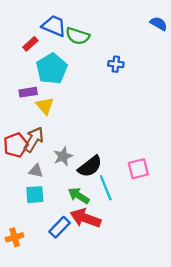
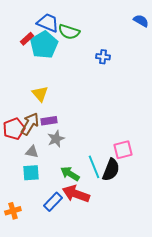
cyan pentagon: (52, 69) -> (44, 45), moved
purple rectangle: (28, 92) -> (49, 121), moved
black semicircle: (90, 166) -> (111, 170), moved, turned -30

